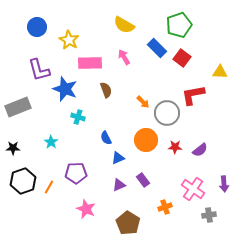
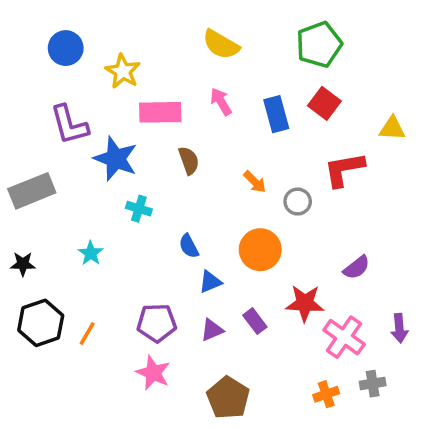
blue rectangle: (157, 48) -> (276, 114), moved, turned 30
gray circle: (167, 113) -> (298, 202), size x0.6
red star: (175, 147) -> (305, 303), moved, size x1.5
purple pentagon: (76, 173) -> (157, 323), moved
orange cross: (165, 207) -> (326, 394), moved

